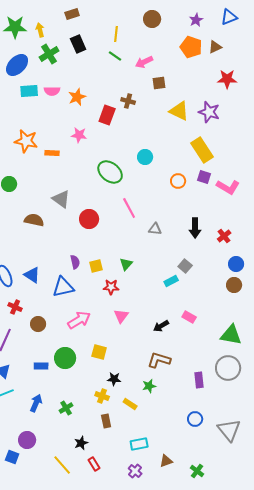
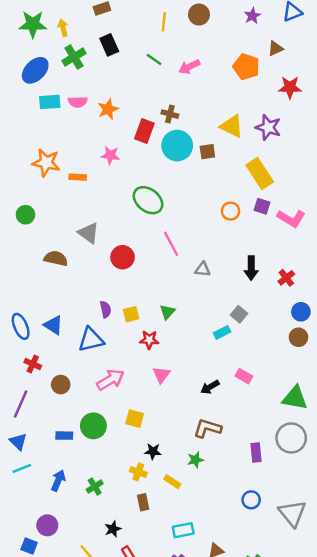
yellow line: (116, 34) -> (164, 22), moved
orange pentagon: (191, 47) -> (246, 67), moved
brown square: (159, 83) -> (207, 152), moved
cyan circle: (145, 157) -> (177, 146), moved, size x1.6

